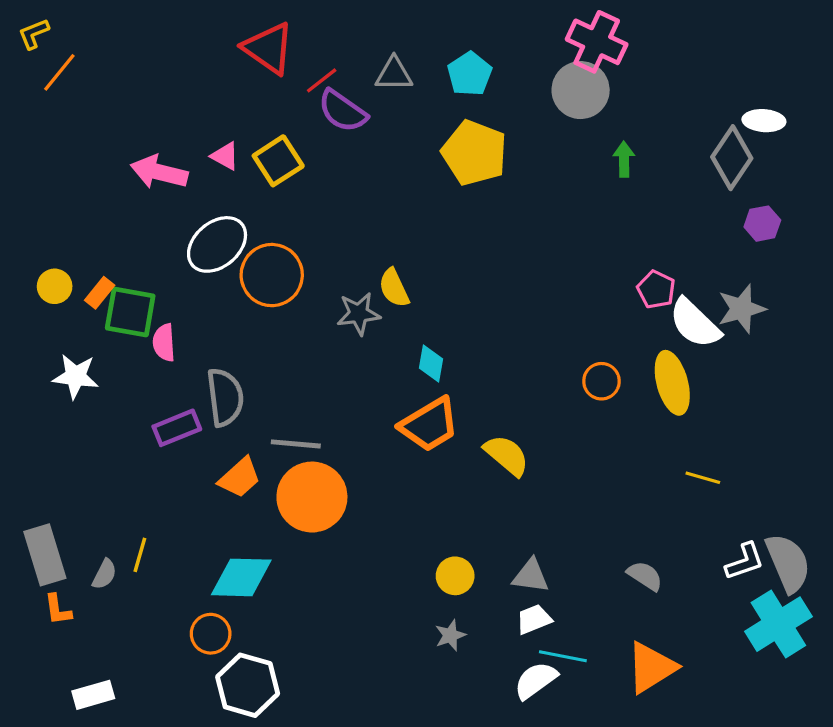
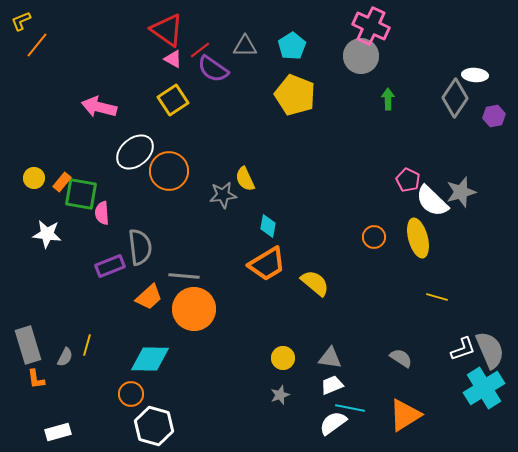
pink triangle: (225, 156) -> (173, 59), moved
purple hexagon: (762, 224) -> (494, 116), moved

